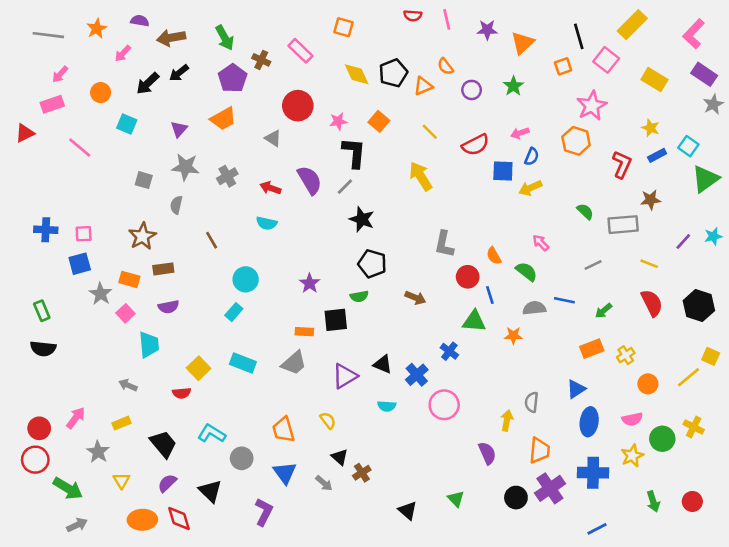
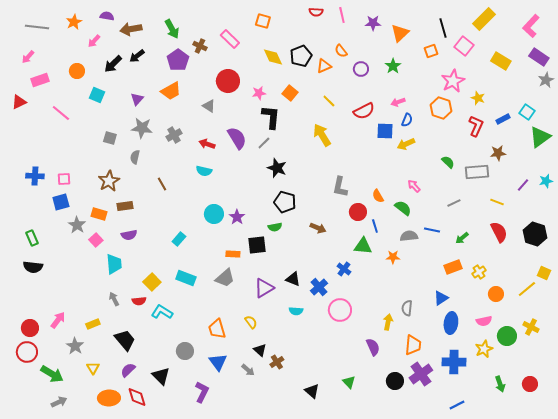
pink arrow: (60, 74) -> (28, 57), moved
yellow star: (651, 128) -> (478, 98), moved
cyan circle: (246, 279) -> (214, 214), moved
gray arrow: (128, 385) -> (114, 299), moved, turned 40
cyan L-shape: (212, 434) -> (162, 312), moved

